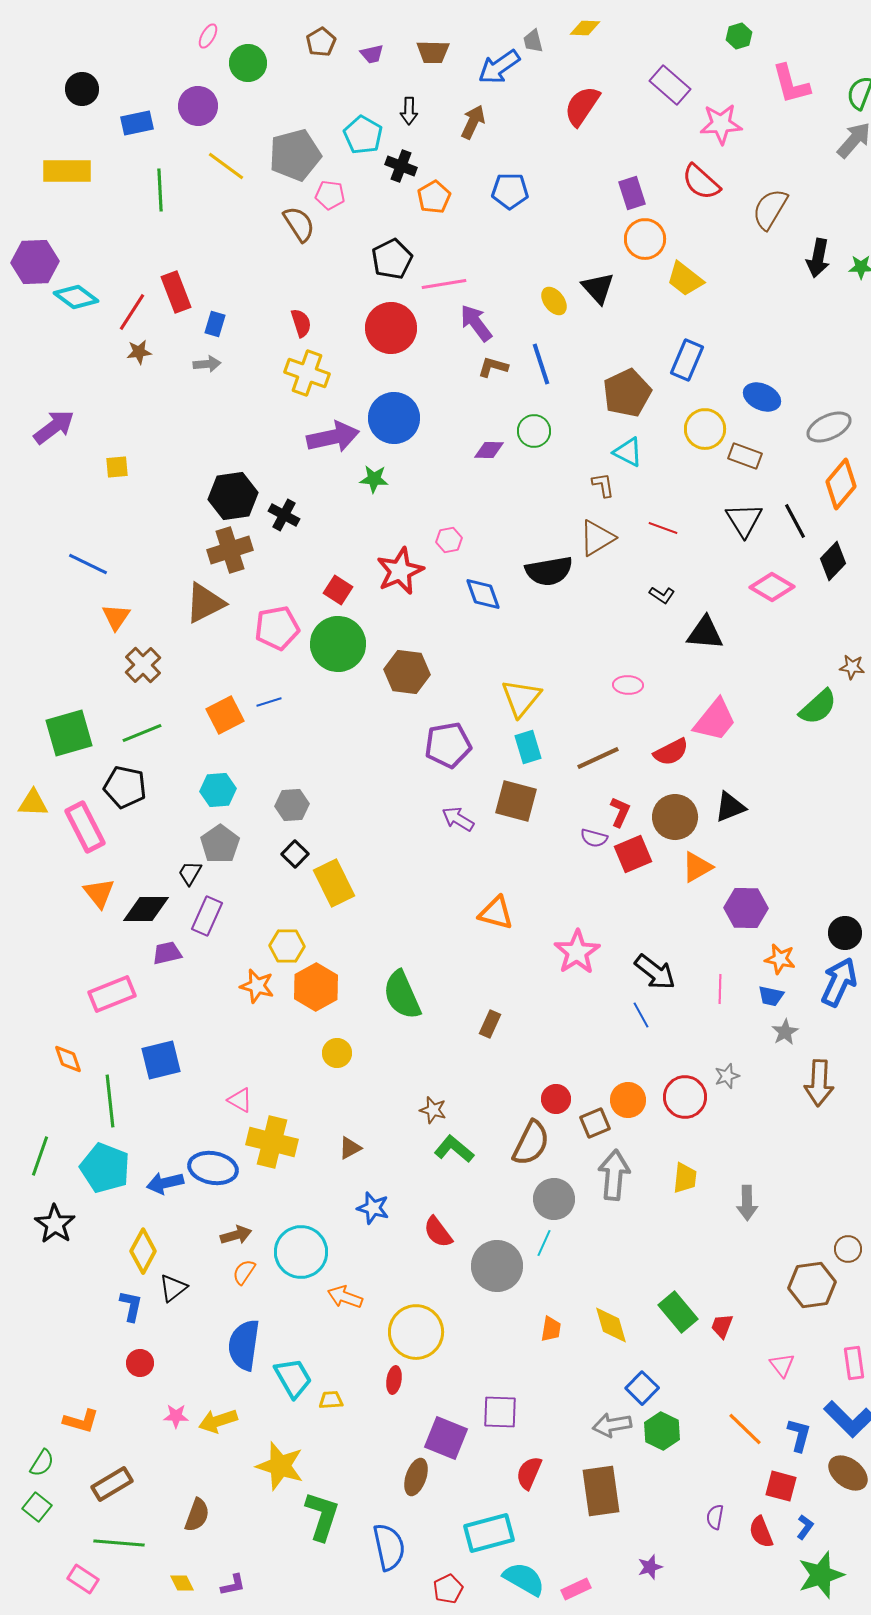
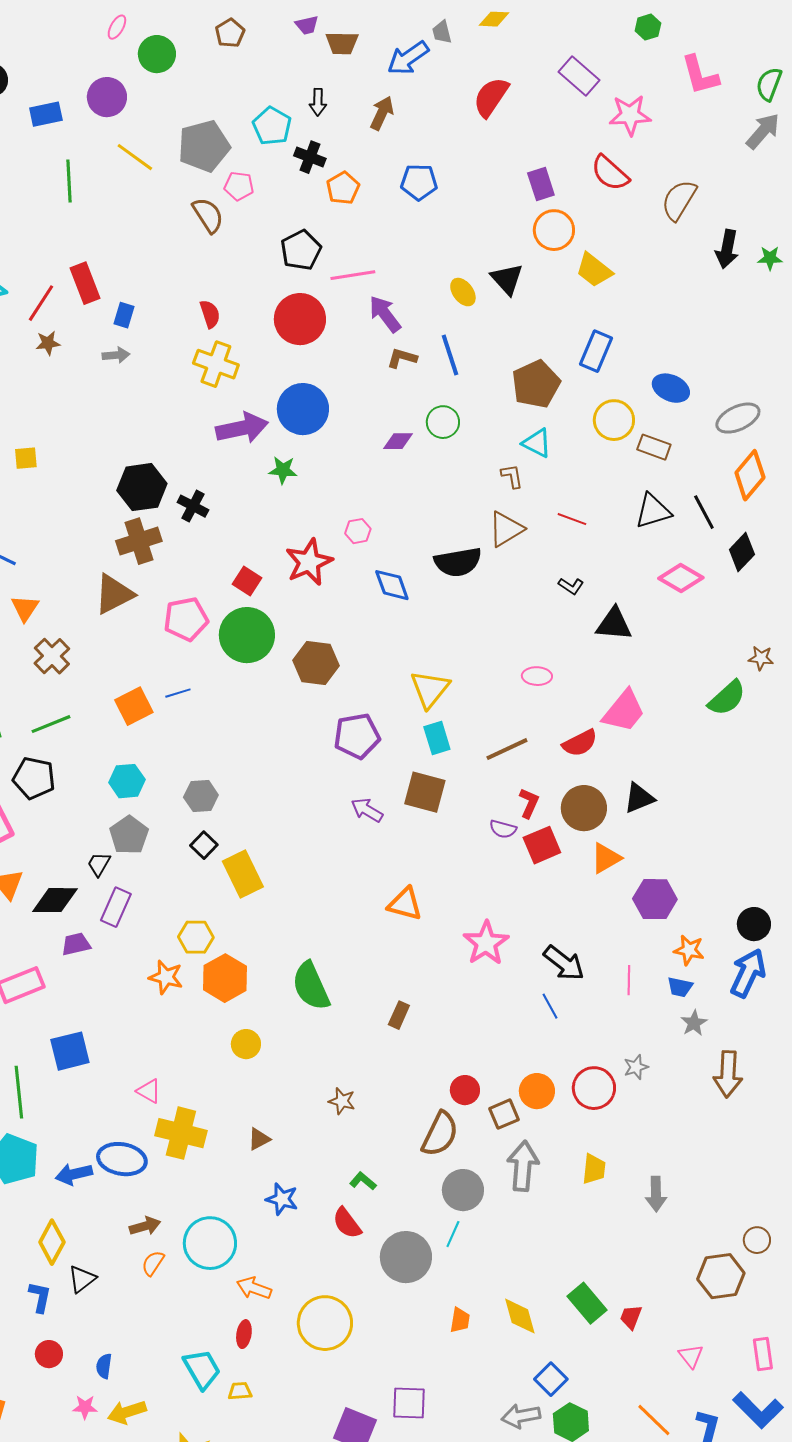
purple trapezoid: (372, 54) -> (307, 25), moved
black triangle: (744, 520) -> (653, 511), turned 45
green L-shape: (454, 1149) -> (363, 1181), moved, size x0.7
blue semicircle: (244, 1345) -> (104, 1366), moved, size x0.5
red ellipse: (394, 1380) -> (244, 1334), moved

